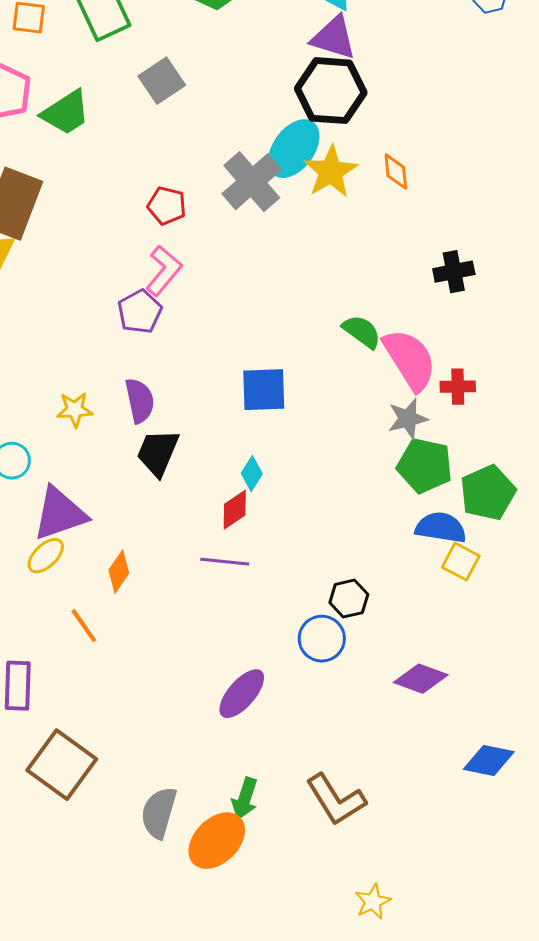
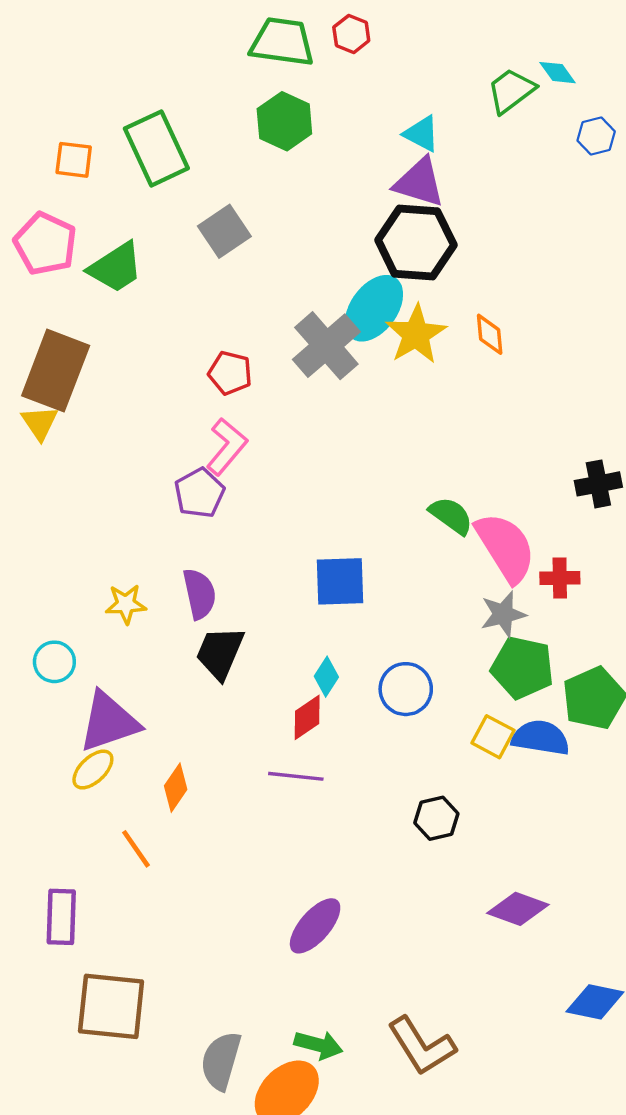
black cross: (454, 272) -> (598, 484), moved
yellow square: (461, 562) -> (493, 737), moved
blue circle: (322, 639) -> (406, 689), moved
brown square: (62, 765) -> (111, 1006), turned -30
green arrow: (245, 799) -> (318, 1045), turned -93

